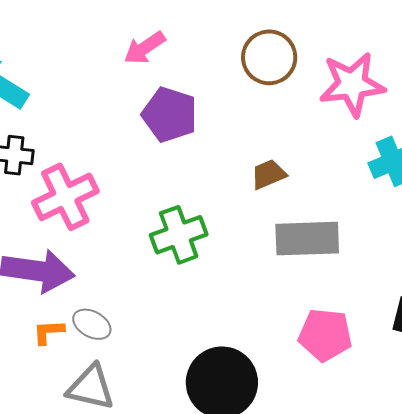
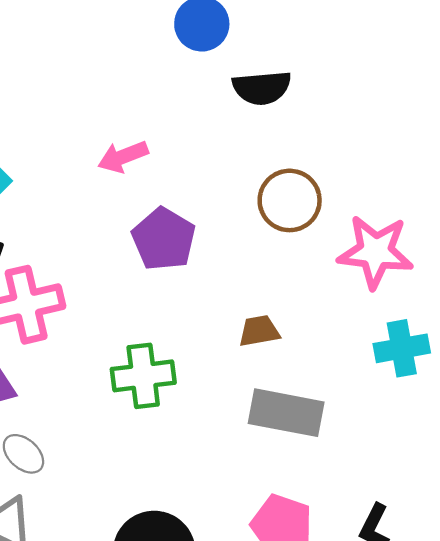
pink arrow: (145, 48) -> (123, 157), moved

